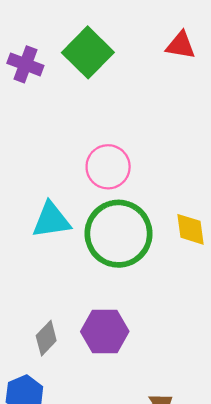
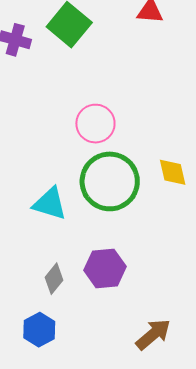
cyan triangle: (51, 220) -> (50, 204), moved, turned 30

